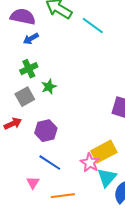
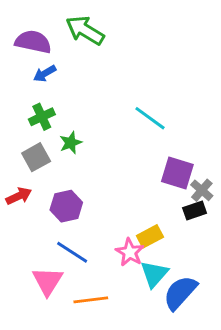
cyan line: (93, 26) -> (150, 118), moved
yellow rectangle: (104, 152) -> (150, 236), size x0.7
pink triangle: (33, 183) -> (48, 281), size x1.6

